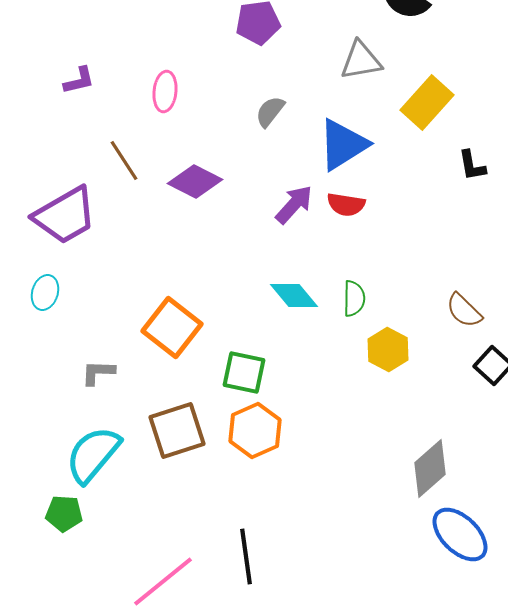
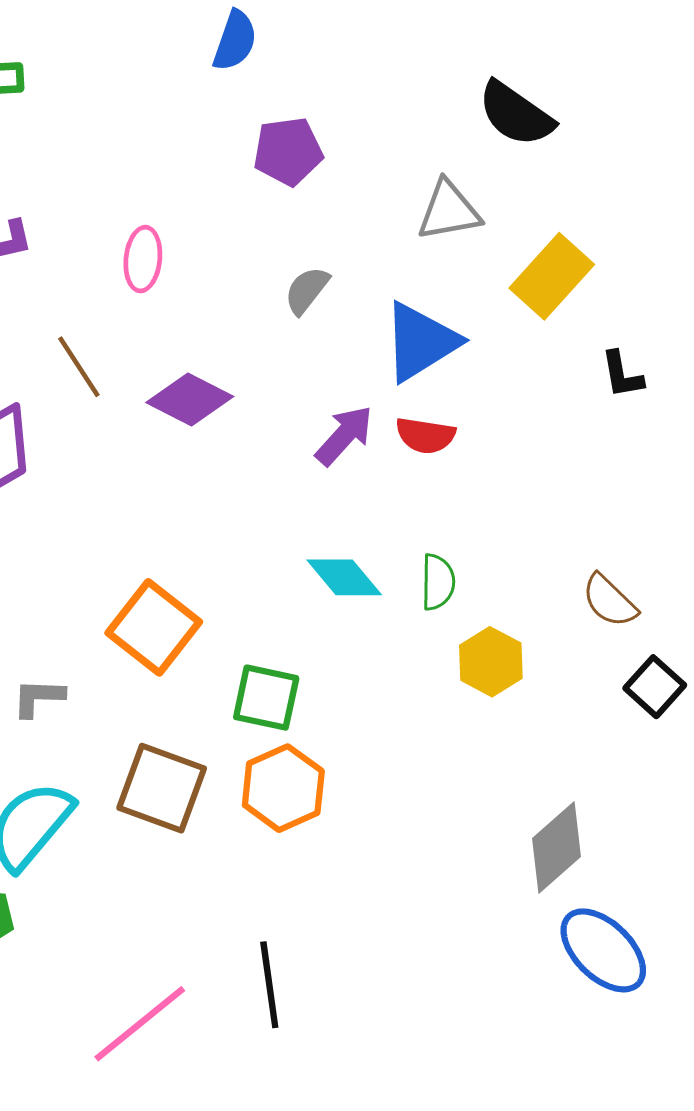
brown square: (177, 430) -> (162, 788), turned 38

